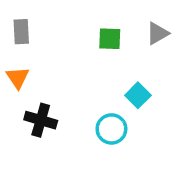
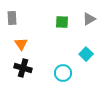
orange triangle: (18, 78) -> (21, 44), moved
cyan square: (138, 95) -> (86, 54), moved

